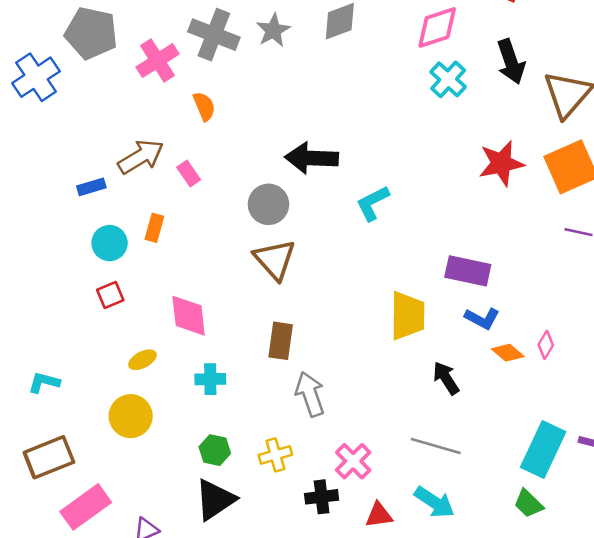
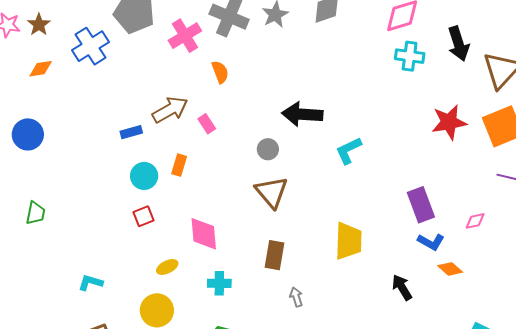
cyan cross: (448, 79) -> (410, 56), turned -36
gray circle: (268, 204) -> (268, 149), size x0.7
purple rectangle: (468, 271) -> (421, 205), turned 56
yellow trapezoid: (408, 316) -> (348, 241), moved
pink diamond: (546, 345) -> (475, 221), moved, turned 45
gray arrow: (310, 394) -> (296, 297), size x0.6

